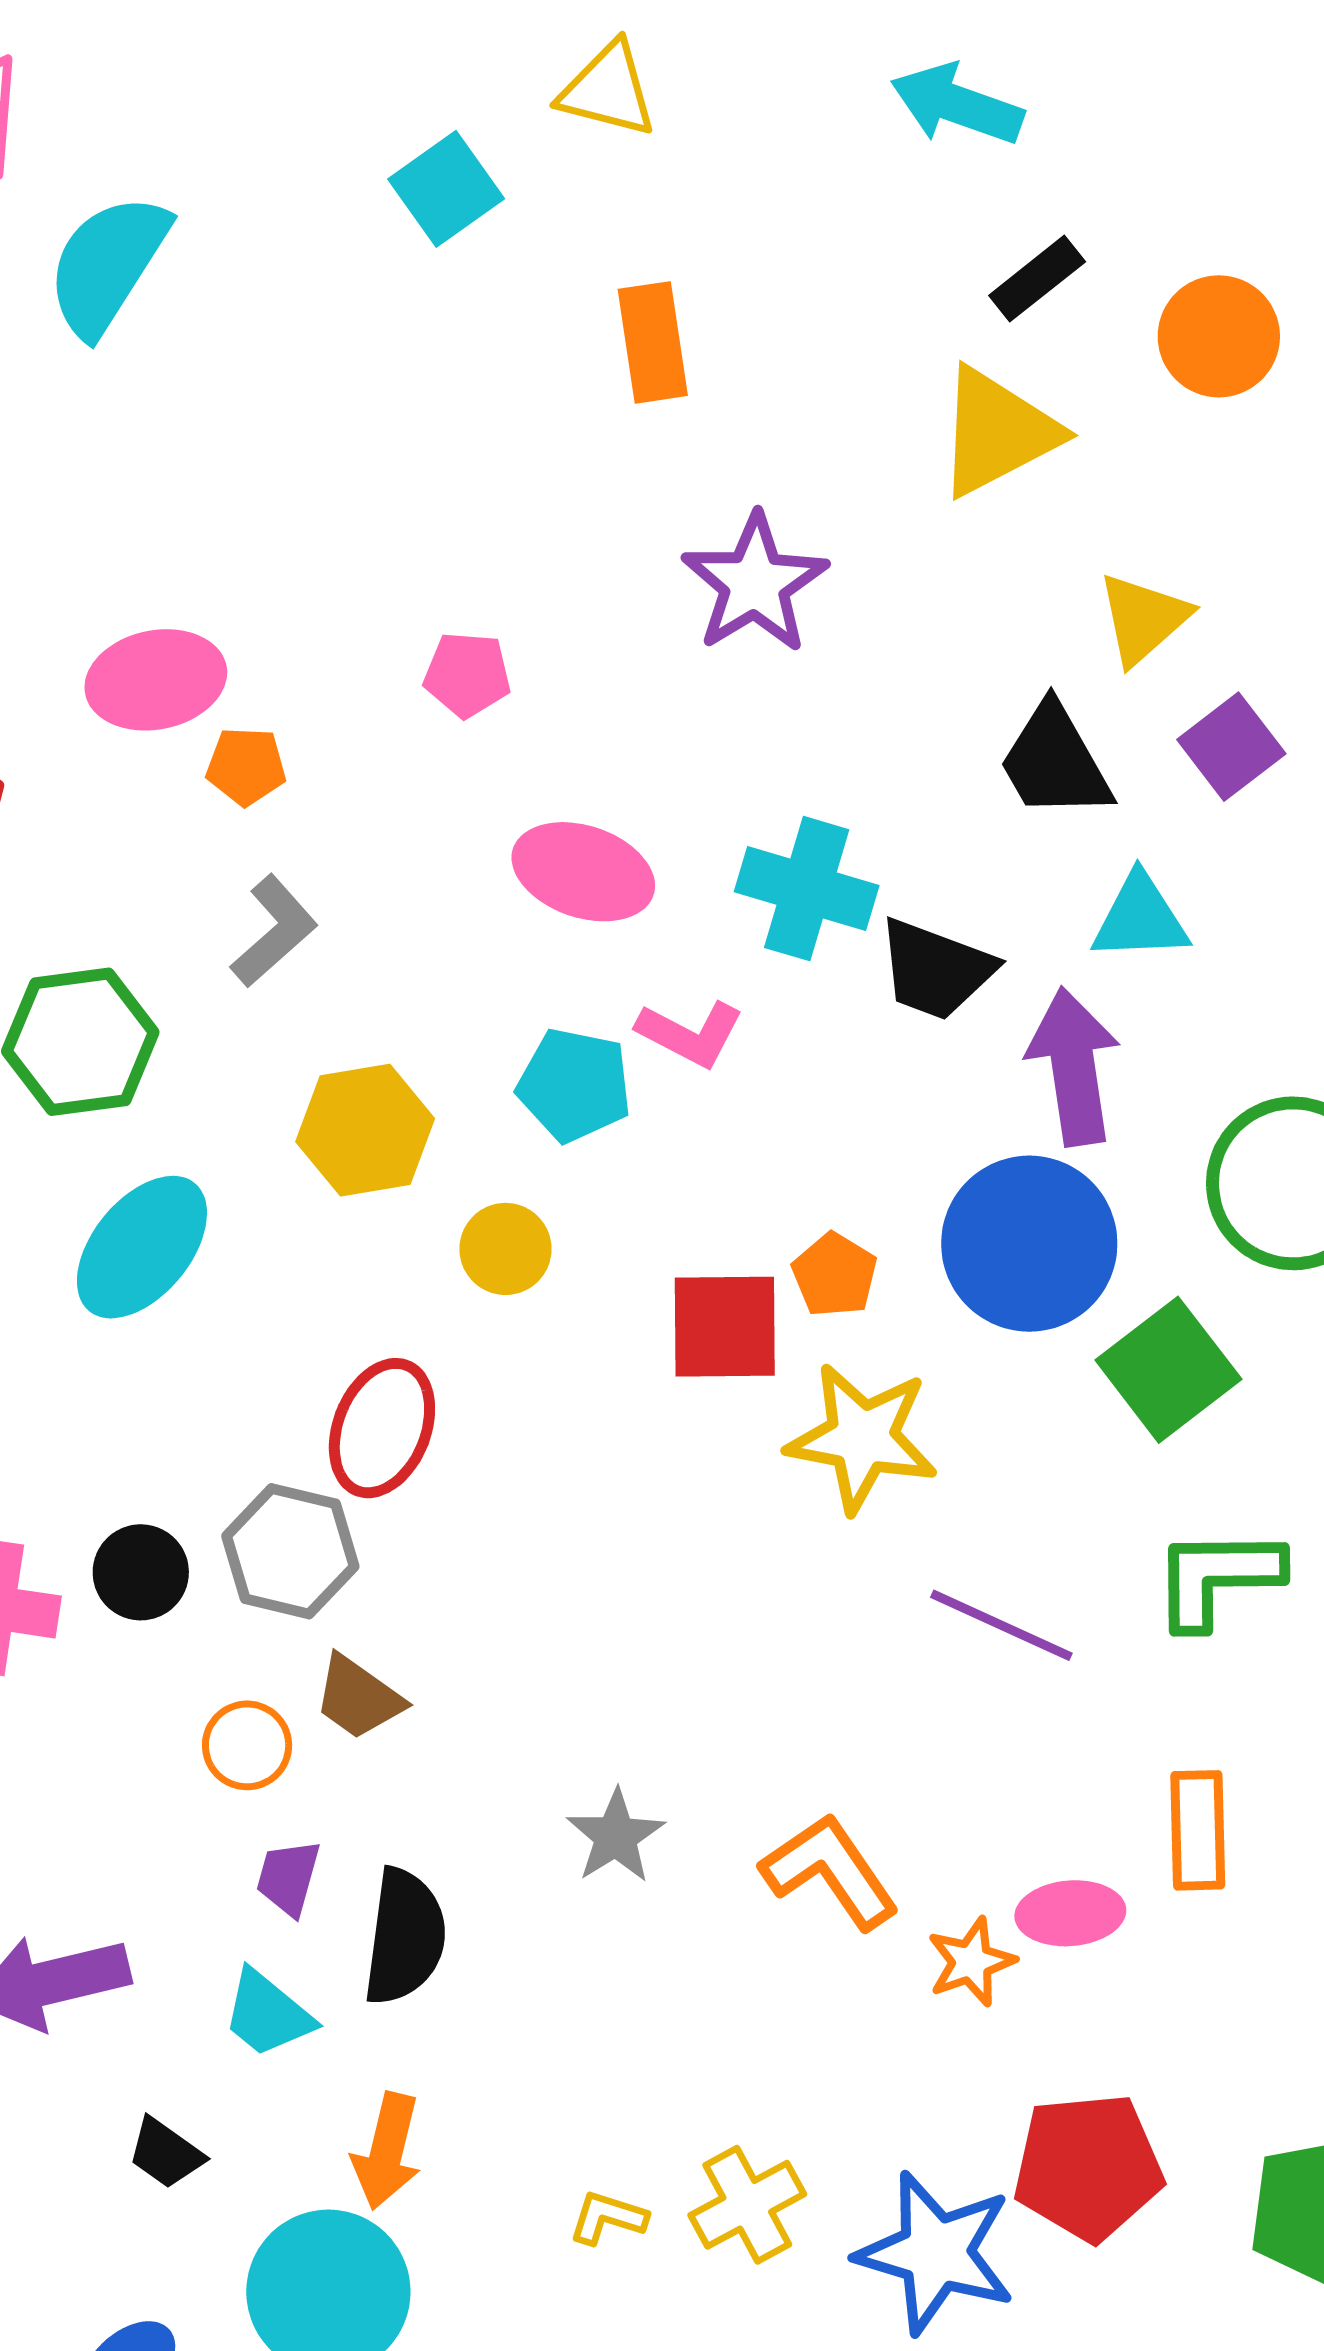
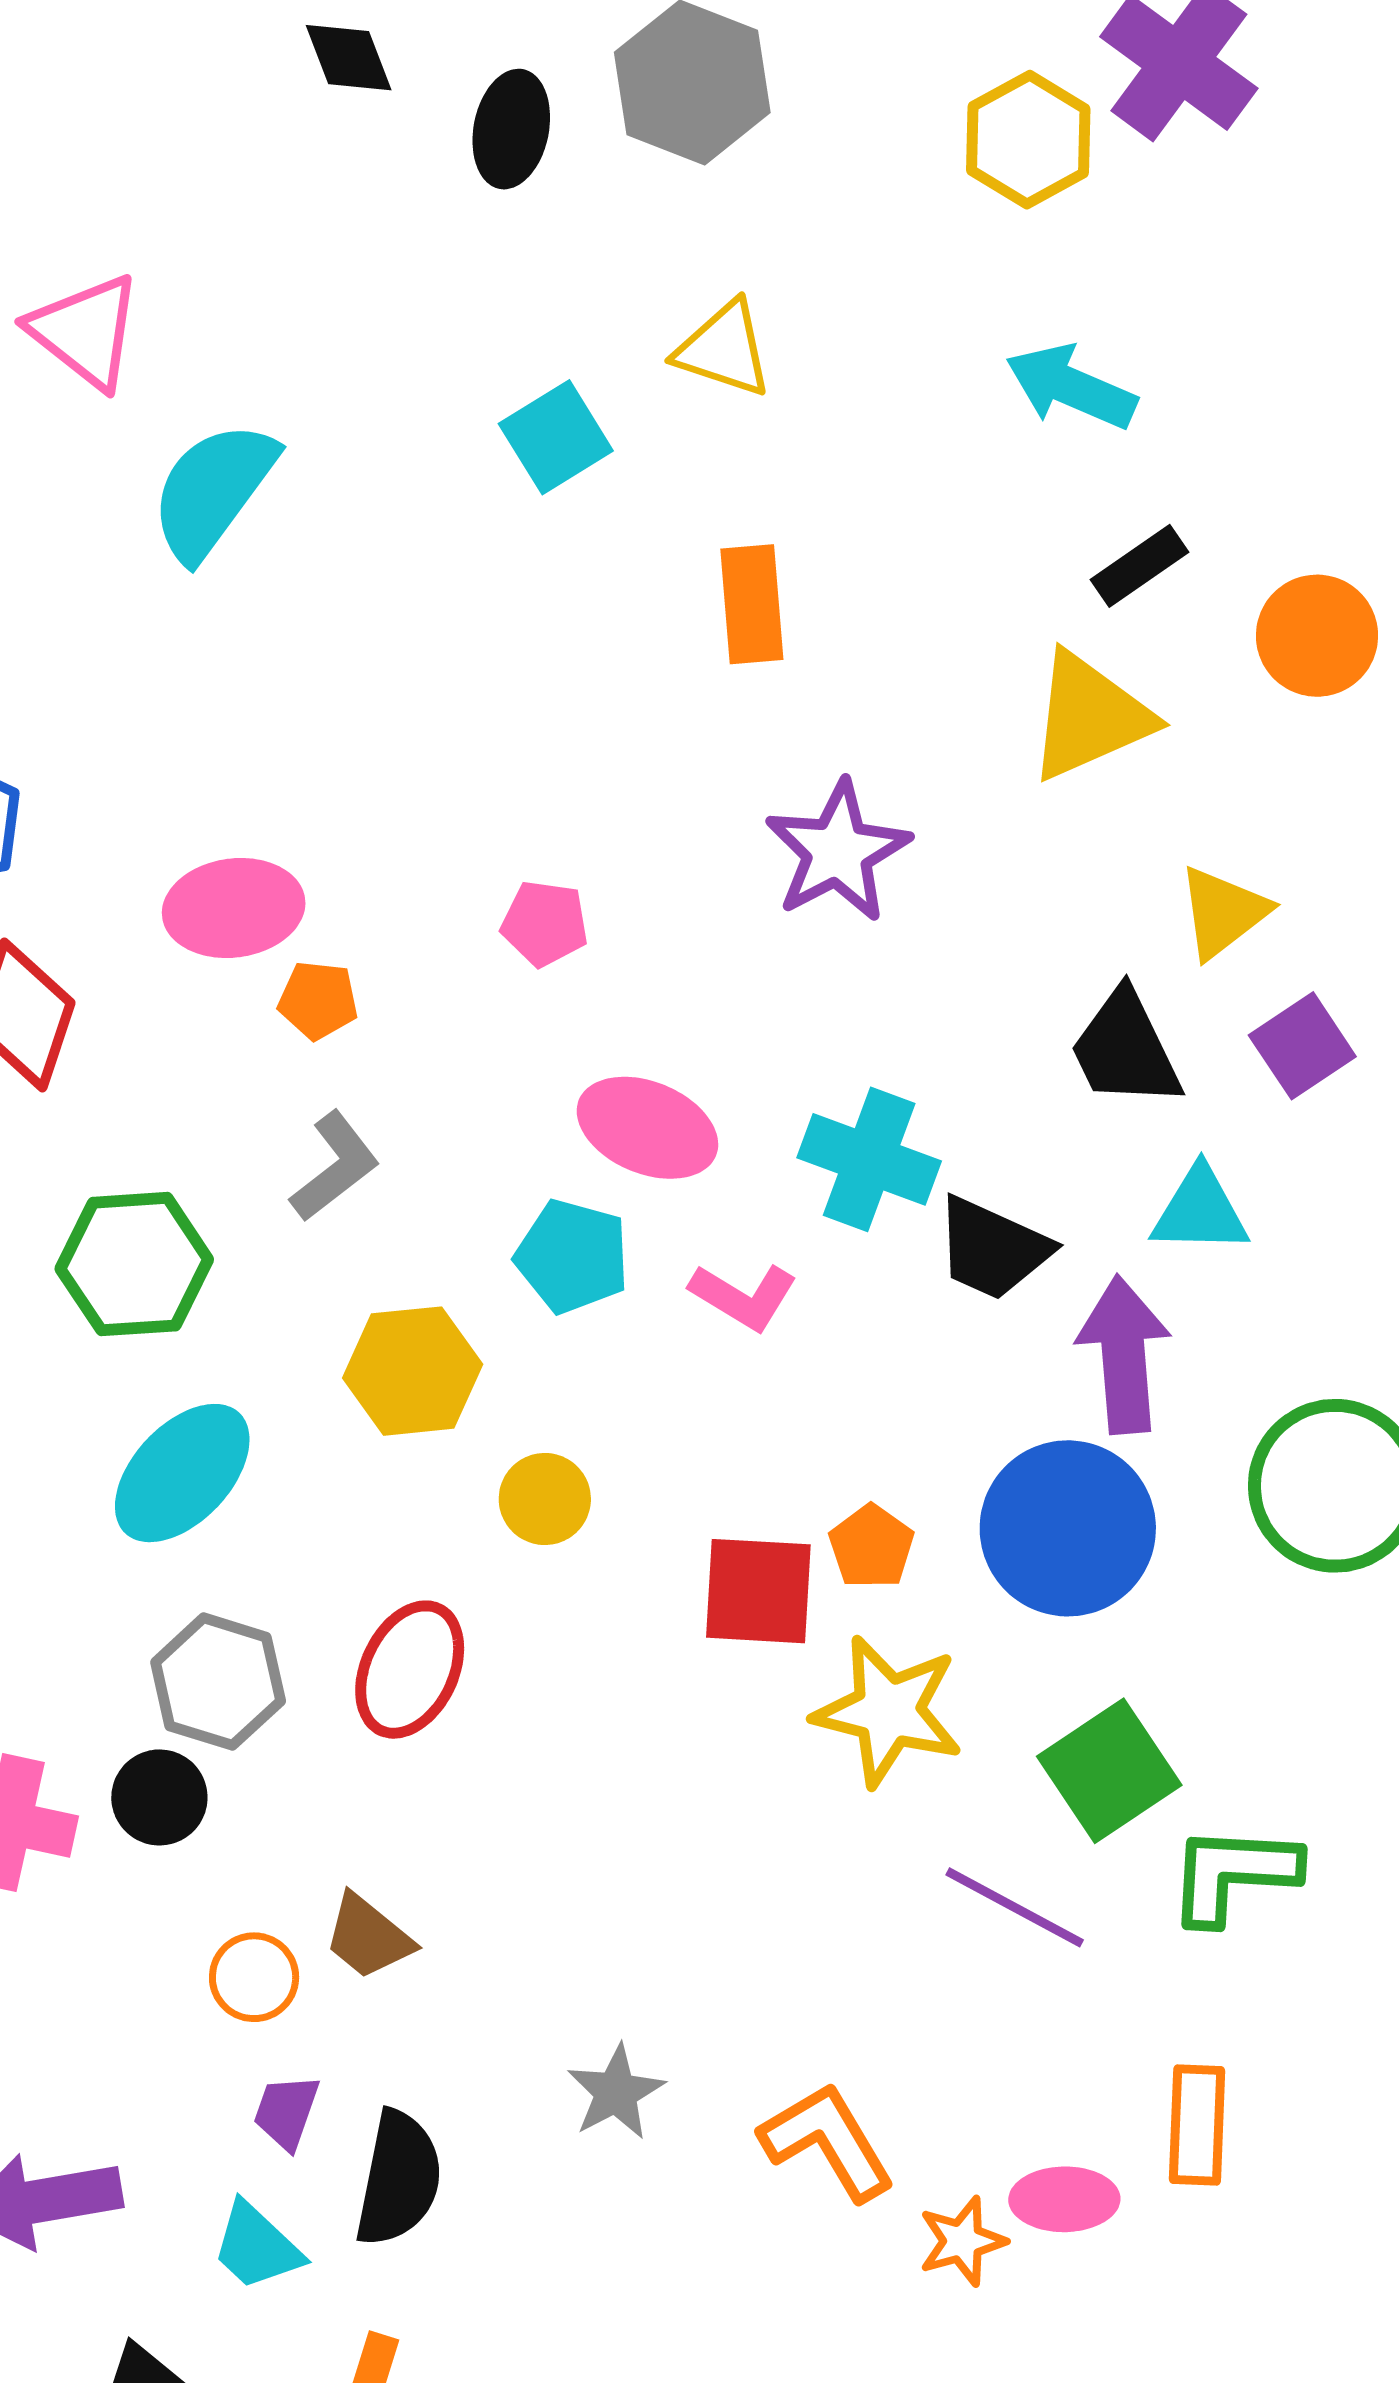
cyan pentagon: (574, 1085) -> (572, 1256), moved
green square: (1168, 1370) -> (1109, 1771), moved
gray hexagon: (290, 1551) -> (218, 1682), moved

